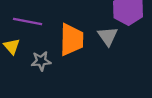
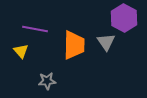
gray star: (41, 61) -> (47, 81), moved

